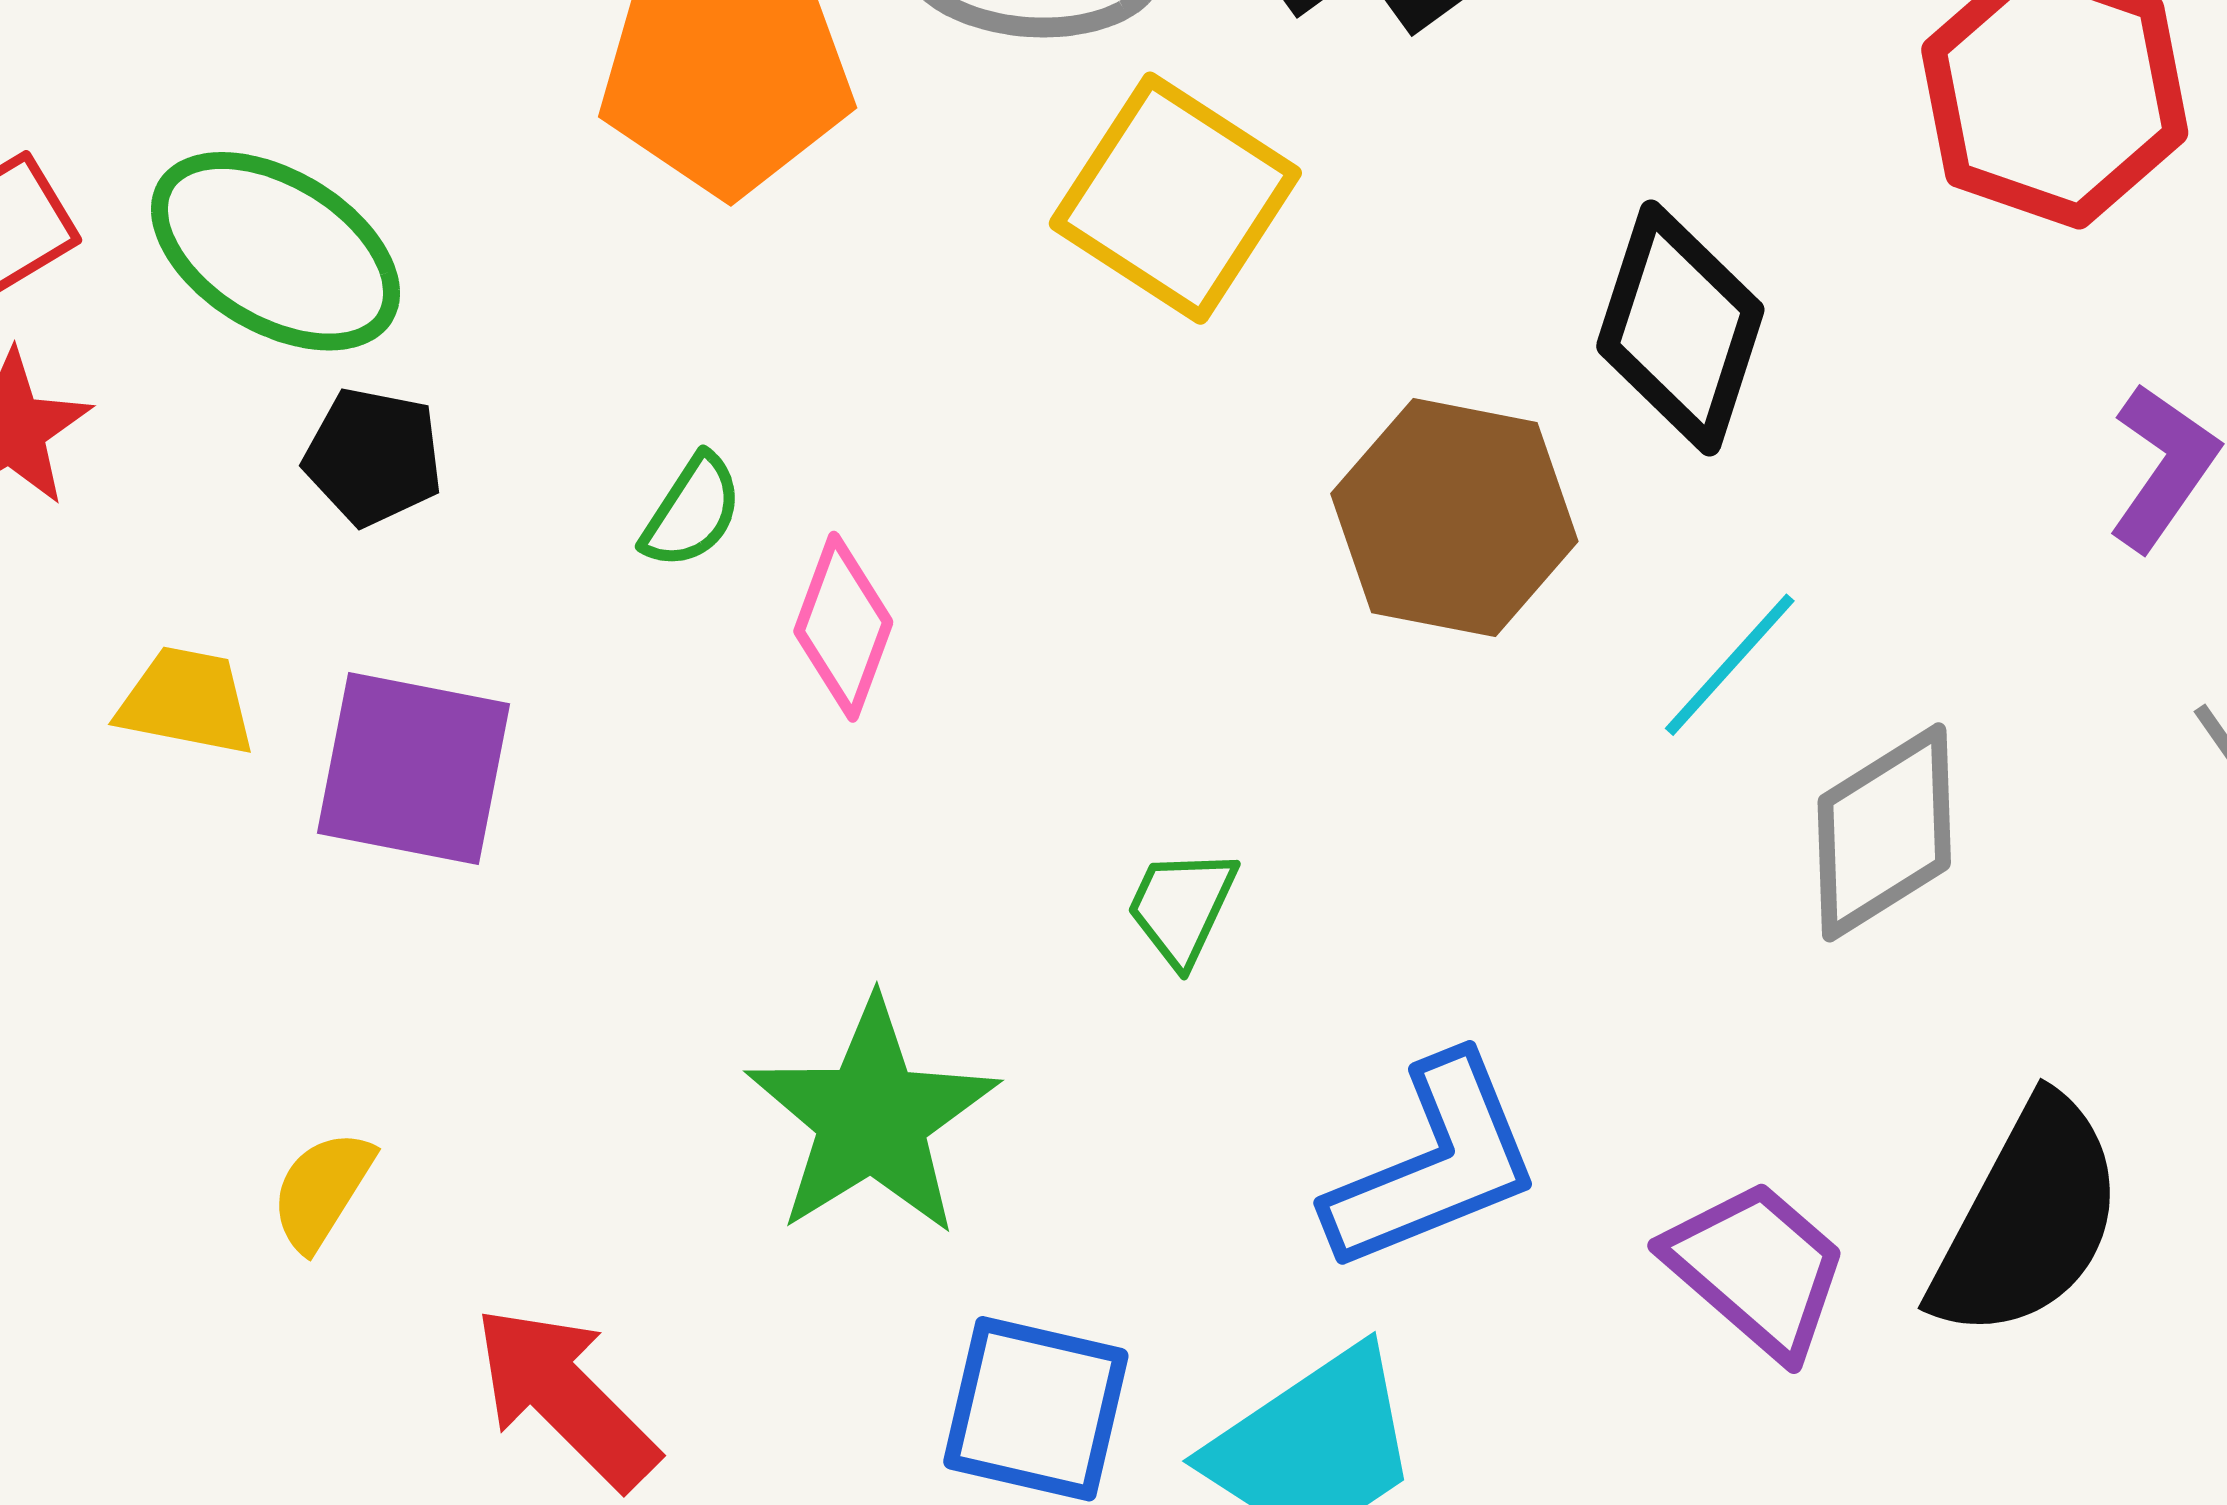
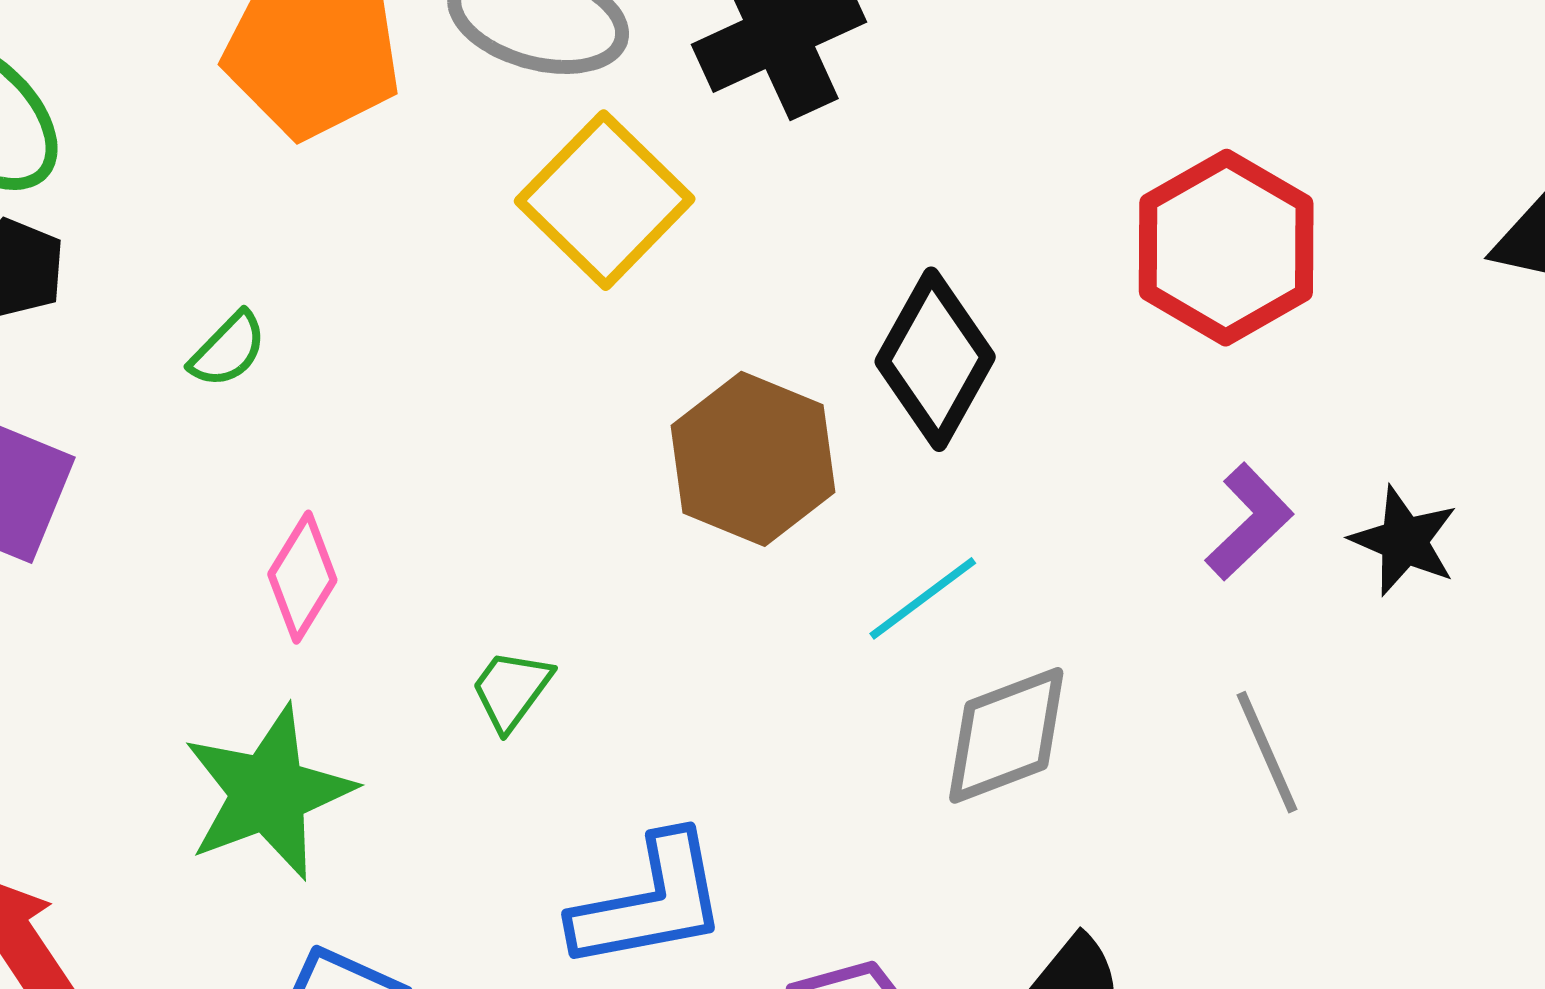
pink diamond: (843, 627) -> (302, 577), moved

